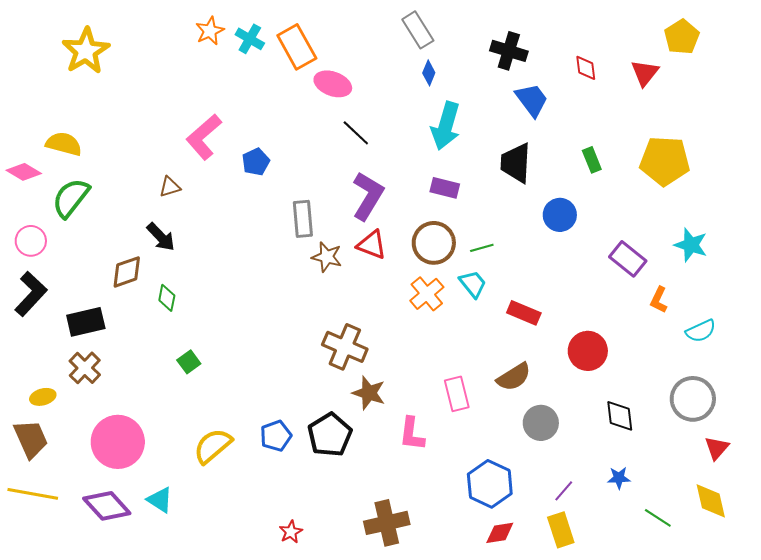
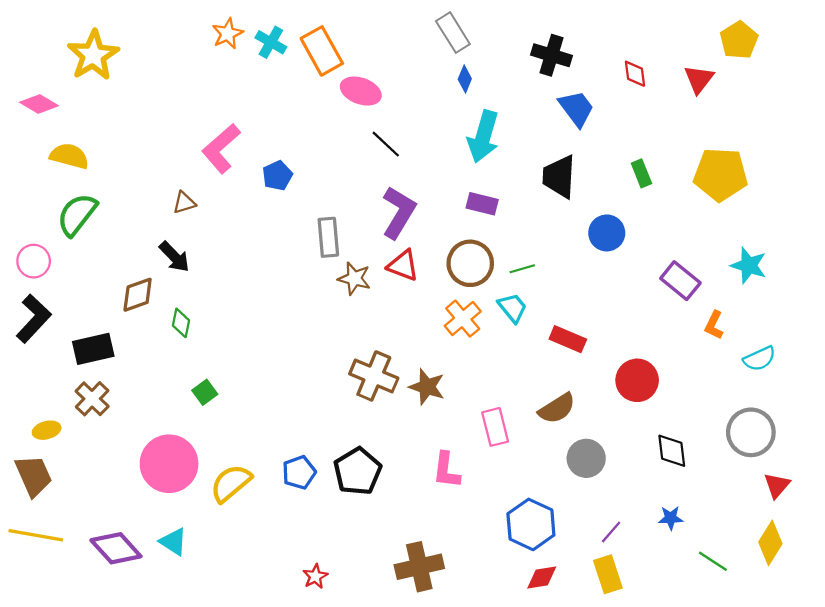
pink diamond: (24, 172) -> (39, 104), moved
brown star: (369, 393) -> (427, 387), moved
pink circle: (118, 442) -> (169, 464), moved
yellow diamond: (711, 501) -> (770, 543), turned 45

